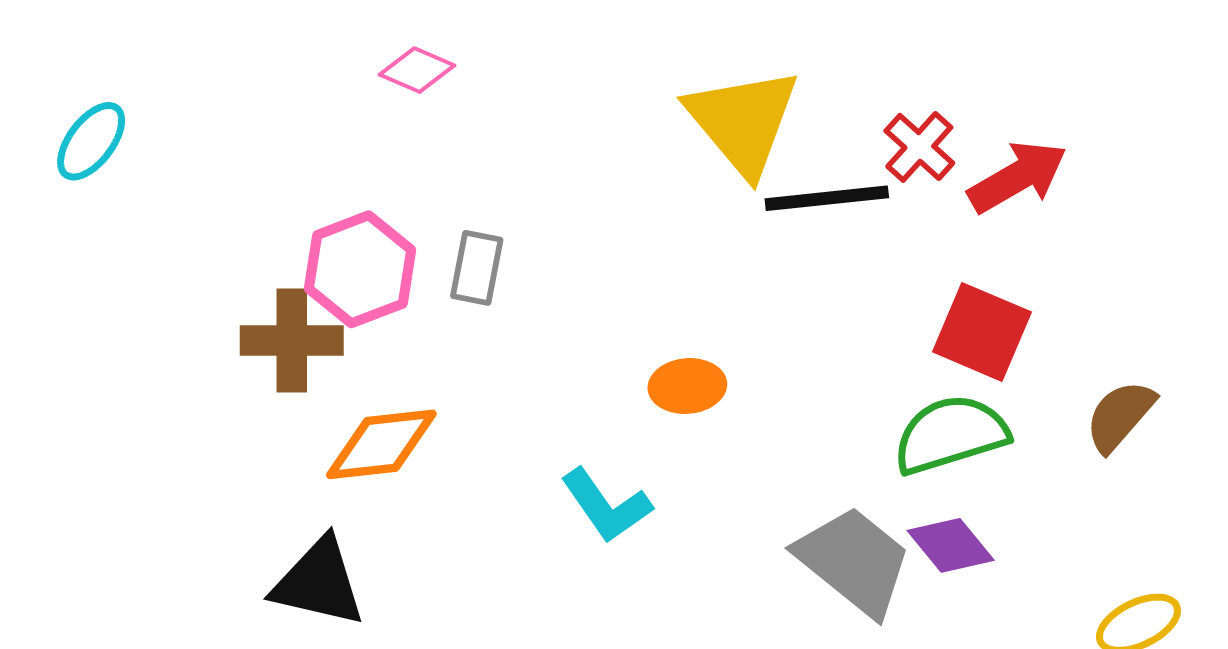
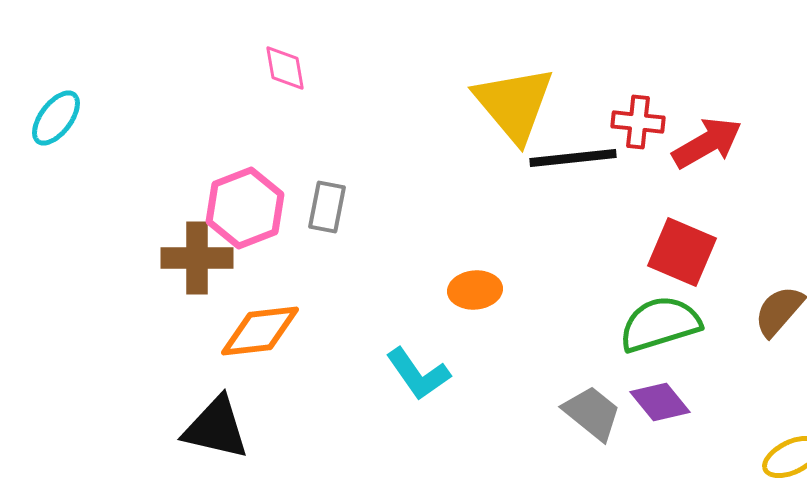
pink diamond: (417, 70) -> (285, 68), turned 57
red cross: (919, 147) -> (638, 122), turned -36
gray trapezoid: (854, 561) -> (592, 413), size x0.7

